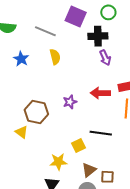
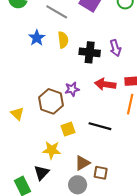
black cross: (98, 36) -> (90, 52), moved
blue star: (21, 59) -> (37, 38), moved
brown hexagon: (36, 112) -> (51, 101), moved
yellow square: (78, 145) -> (68, 129), moved

